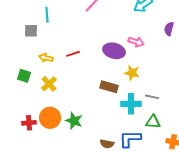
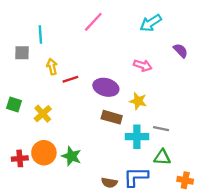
purple semicircle: (169, 29) -> (181, 51), turned 120
purple ellipse: (114, 51) -> (106, 87), moved
yellow arrow: (46, 58) -> (52, 67), moved, turned 64

